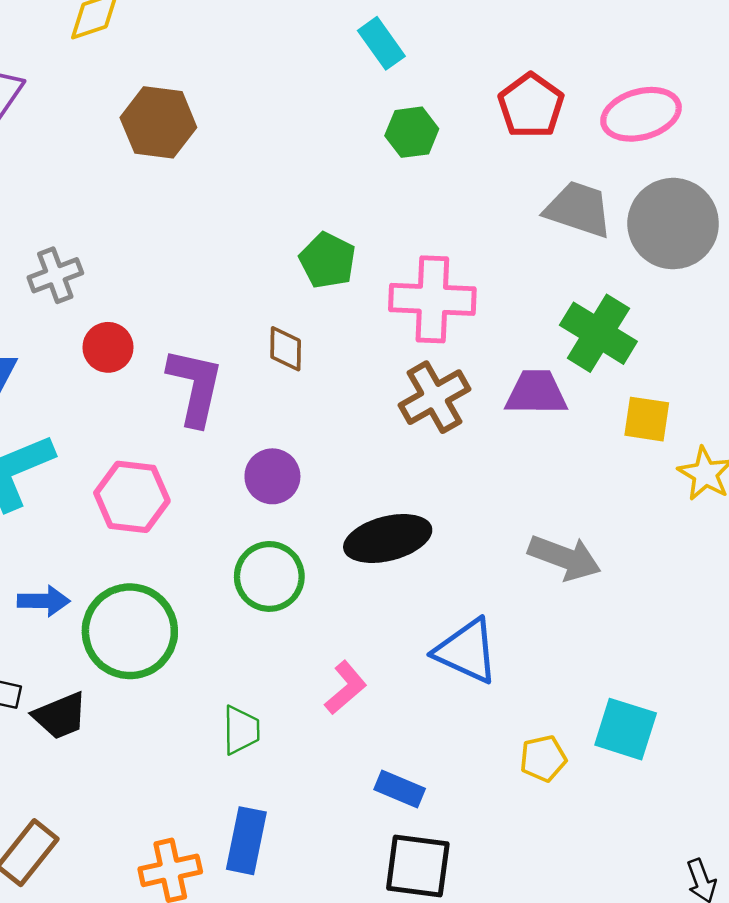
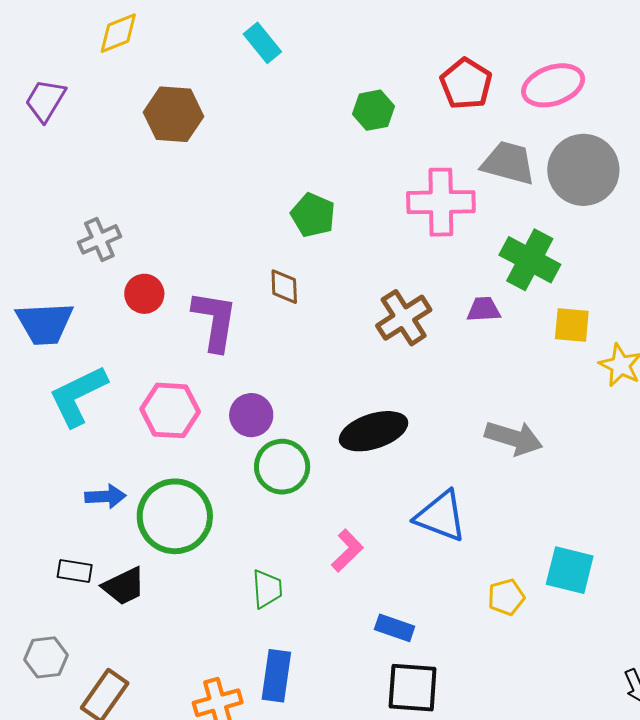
cyan rectangle: (381, 43) -> (262, 43), moved
pink cross: (432, 299) -> (441, 202), moved
purple trapezoid: (536, 393) -> (484, 309), size x0.7
purple circle: (272, 476) -> (251, 415), moved

